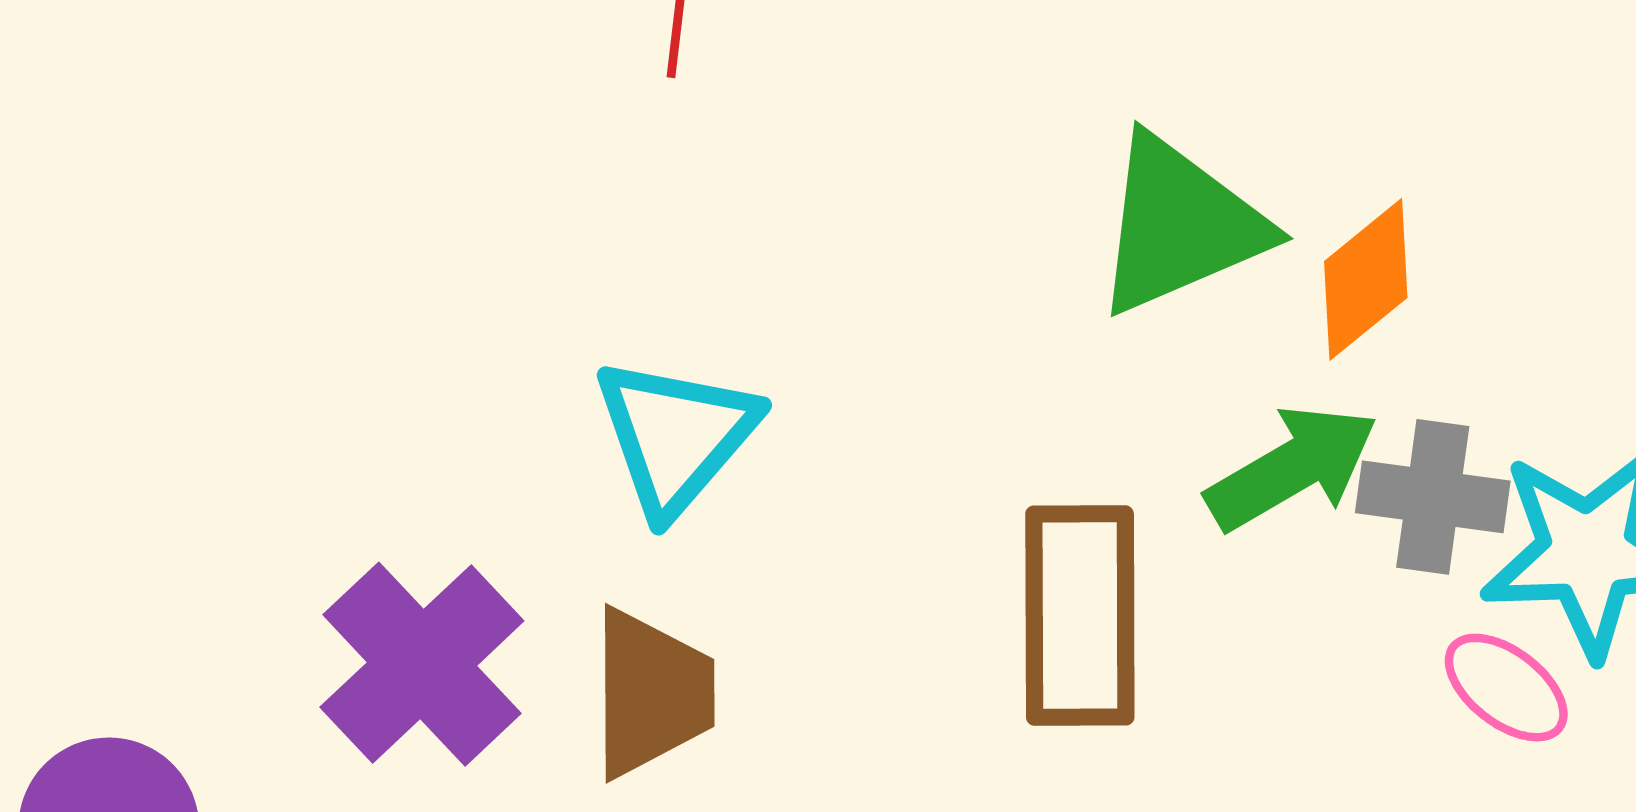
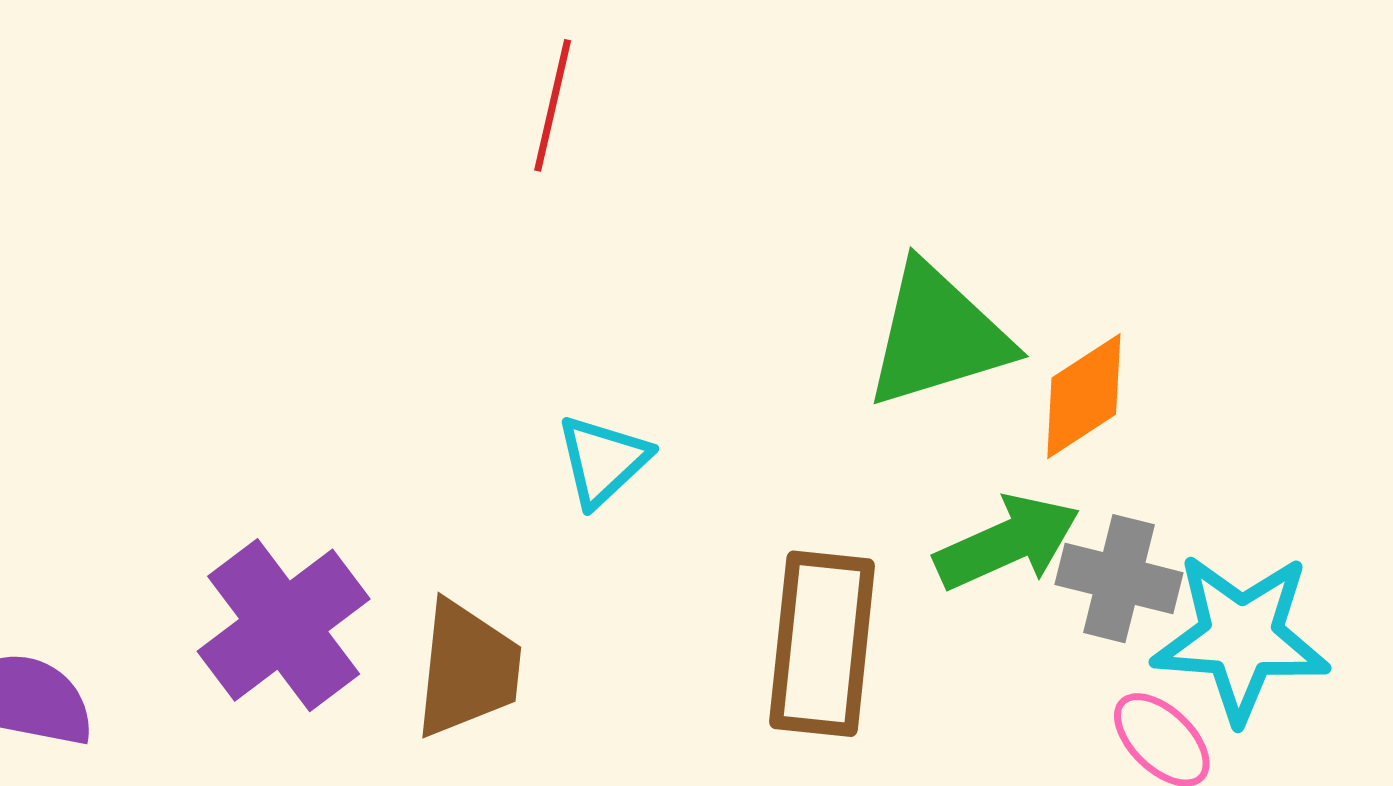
cyan triangle: (676, 436) -> (603, 461), moved, size x0.7

